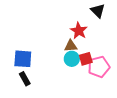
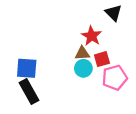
red square: (86, 59) -> (102, 59), moved
black rectangle: (25, 79) -> (29, 92), size x1.5

